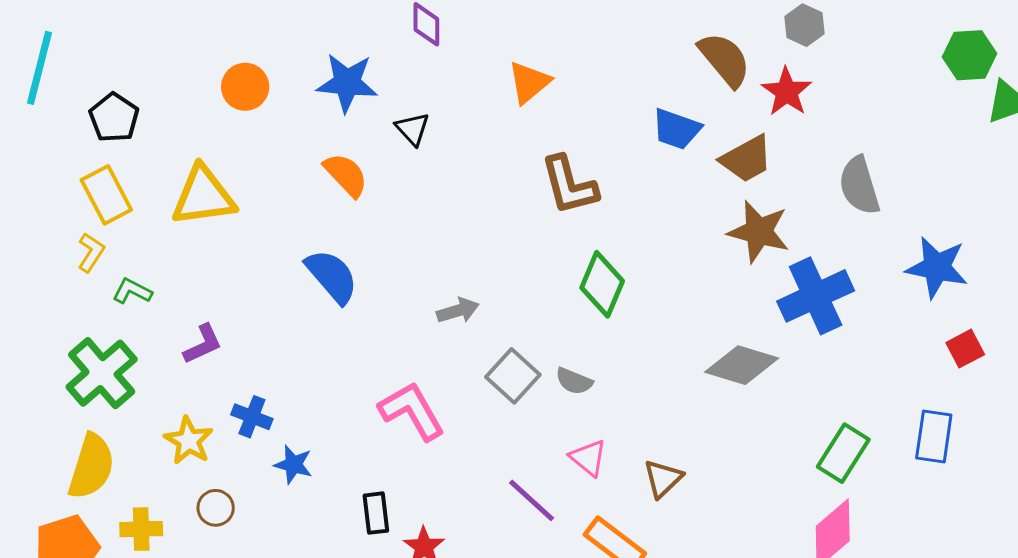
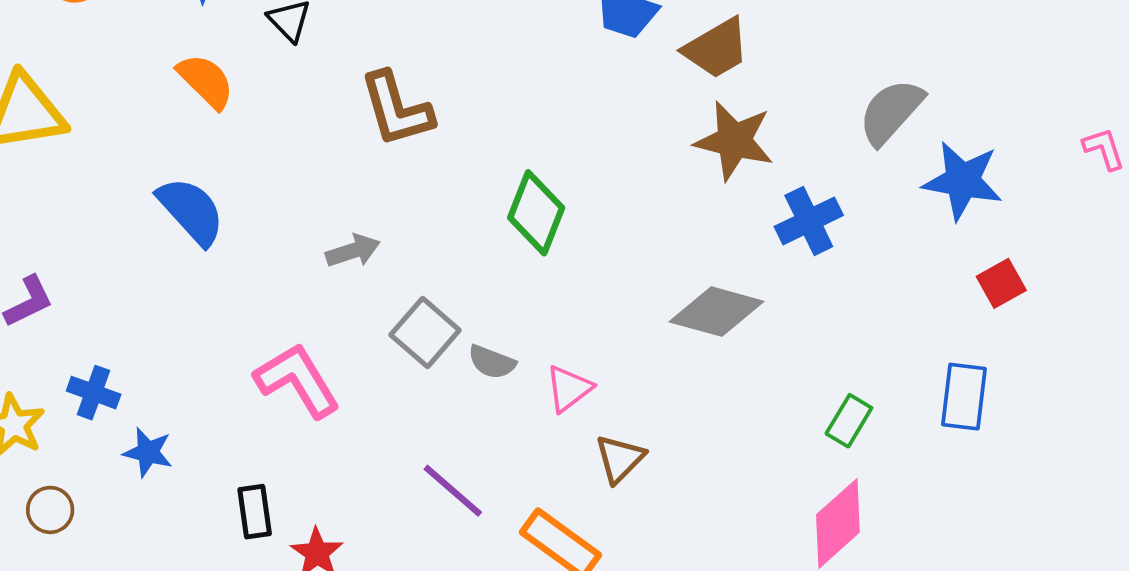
brown L-shape: (569, 185) -> (396, 109), moved
gray semicircle: (859, 186) -> (891, 112), moved, turned 60
blue cross: (816, 296) -> (809, 221), size x0.7
gray semicircle: (574, 381) -> (492, 362), moved
green rectangle: (843, 453) -> (849, 421), size x0.7
pink triangle: (588, 458) -> (569, 389), moved, turned 45

